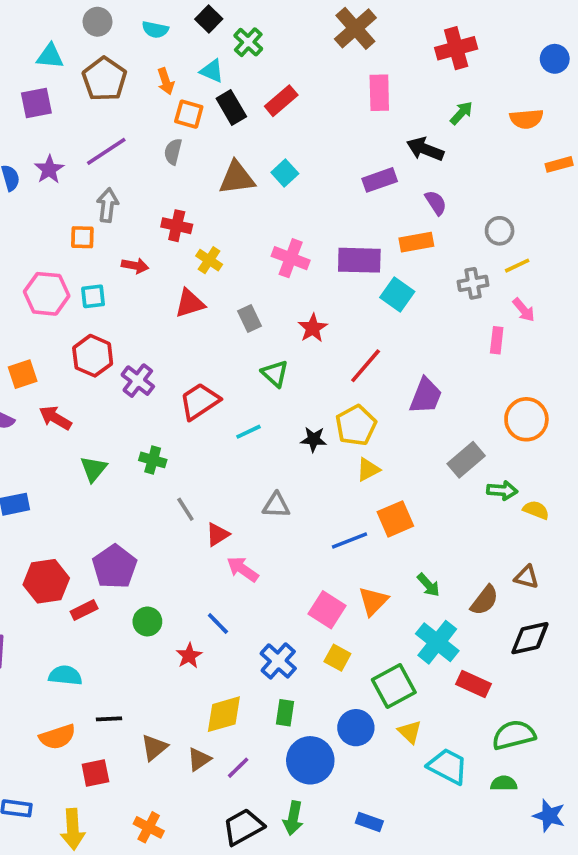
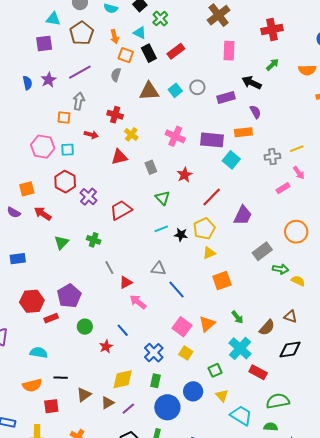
gray circle: (500, 231) -> (197, 87), moved
pink rectangle: (497, 340) -> (283, 188), turned 48
cyan line: (248, 432) -> (161, 229), moved
blue line: (349, 541) -> (177, 290), moved, turned 66
green square: (394, 686) -> (215, 370), size x0.6

